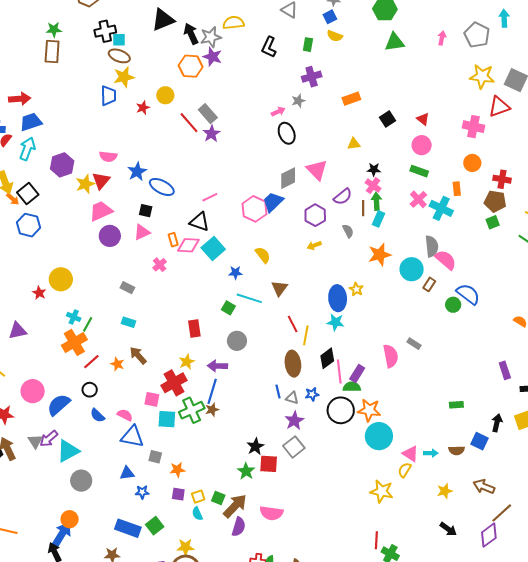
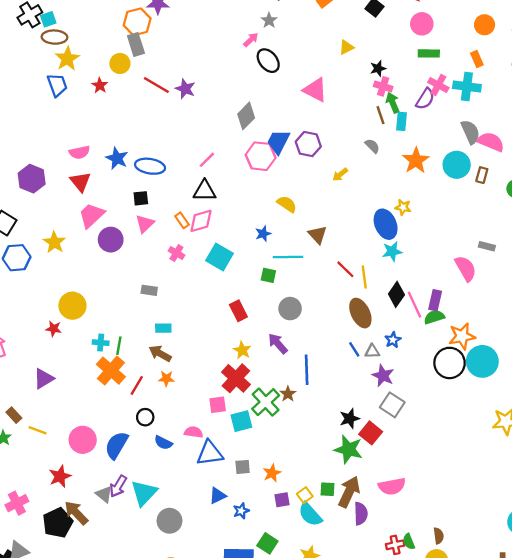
gray rectangle: (208, 114) -> (136, 44), moved, turned 42
gray diamond: (288, 178) -> (246, 116), moved
yellow star: (85, 184) -> (54, 242), moved
purple semicircle: (343, 197) -> (425, 99), moved
purple hexagon: (315, 215) -> (308, 144), moved
cyan square: (213, 249) -> (220, 257), moved
brown arrow: (138, 355) -> (160, 353), moved
purple arrow: (217, 366) -> (278, 344), turned 66
blue line: (212, 391) -> (307, 370), moved
black circle: (341, 410) -> (450, 363), moved
black star: (255, 446) -> (350, 419), turned 30
red square: (269, 464) -> (371, 433), turned -36
green star: (246, 471) -> (348, 449), size x1.4
cyan semicircle: (197, 514) -> (310, 514), size x1.6

